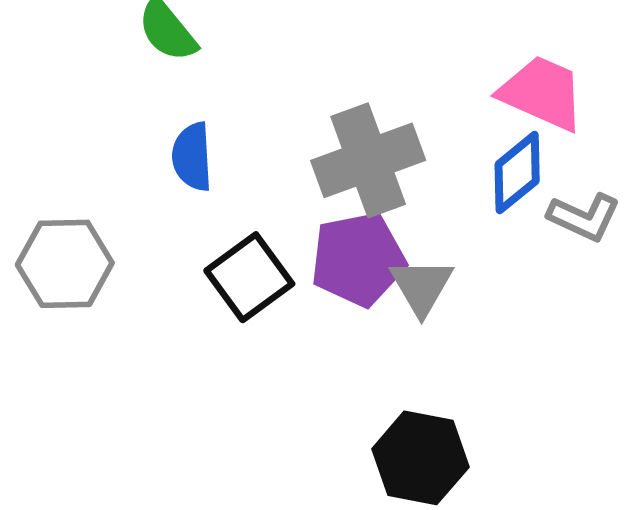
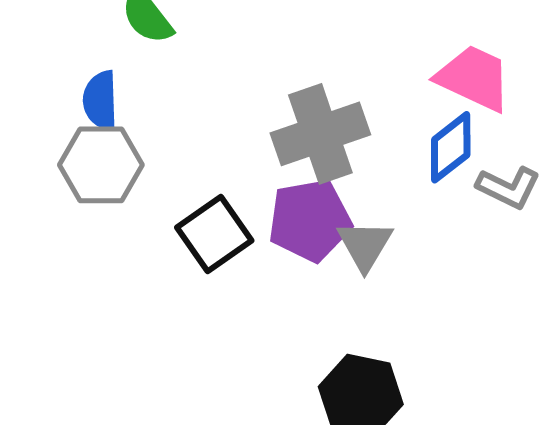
blue semicircle: (192, 157) -> (100, 101), moved
gray hexagon: (65, 264) -> (101, 165), moved

